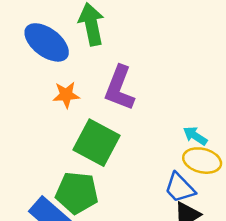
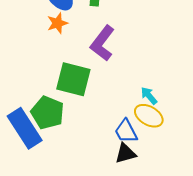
orange star: (66, 95) -> (57, 23), moved, turned -30
green square: (97, 143) -> (73, 79), turned -30

